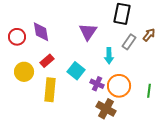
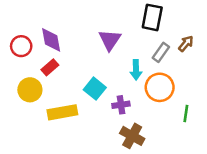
red rectangle: (47, 61) -> (50, 67), moved
purple cross: (97, 84) -> (121, 105), turned -32
orange circle: (119, 86) -> (160, 87), moved
yellow rectangle: (50, 90) -> (62, 112), turned 75

